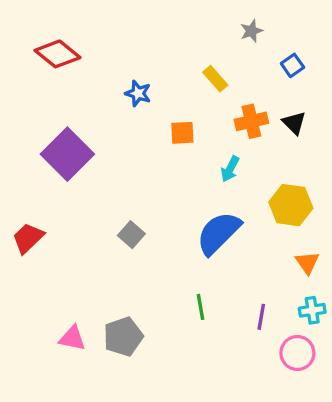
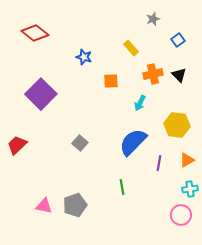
orange triangle: (307, 263) -> (187, 160), turned 35
purple line: (261, 317) -> (159, 163), moved

